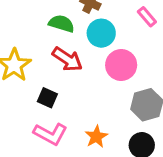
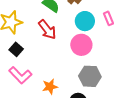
cyan circle: (101, 33) -> (85, 21), moved
black square: (47, 98) -> (16, 49), moved

